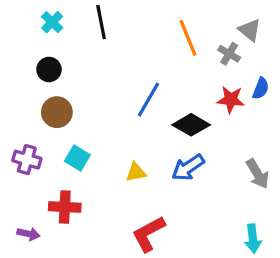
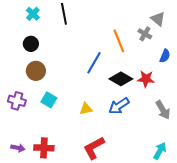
orange line: (188, 38) -> (119, 41), moved
red star: (231, 100) -> (146, 79), moved
red cross: (65, 207) -> (44, 148), moved
cyan arrow: (253, 239) -> (160, 151), turned -144

